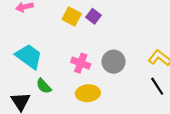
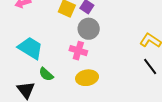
gray circle: (114, 62) -> (89, 29), moved

